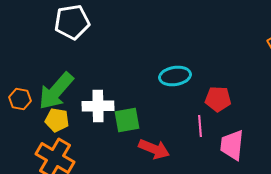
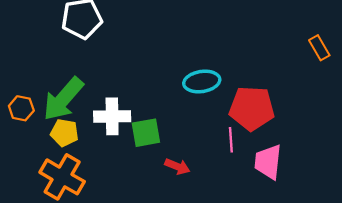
red pentagon: (218, 99) -> (252, 108), size x1.5
red arrow: (154, 149) -> (177, 166), size x0.7

